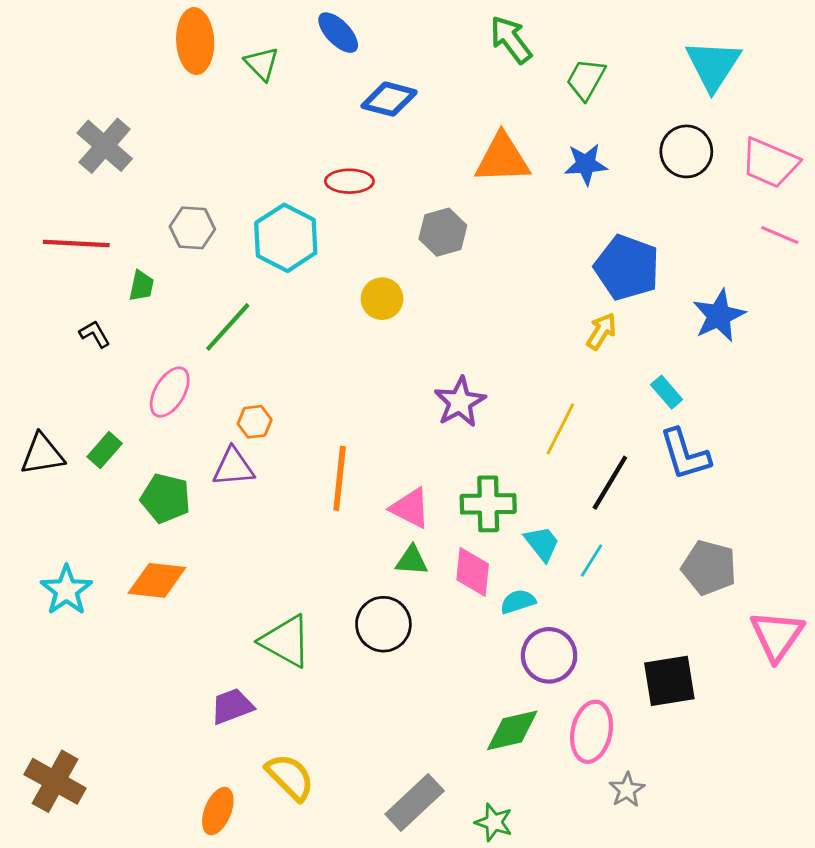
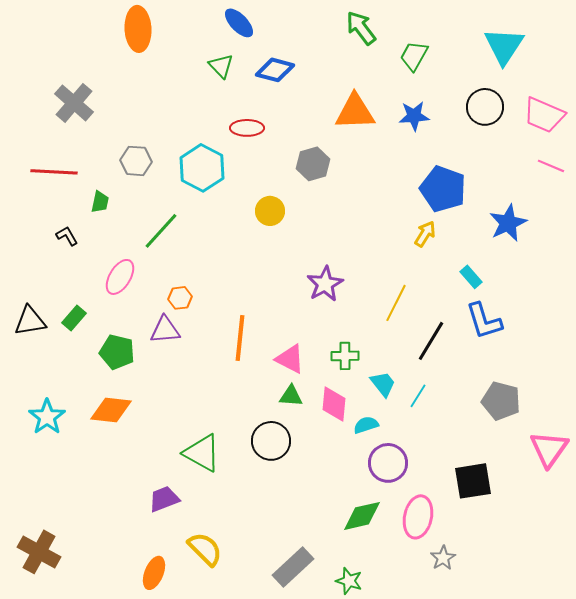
green triangle: (262, 64) -> (221, 66), moved
green cross: (488, 504) -> (345, 356), size x0.7

